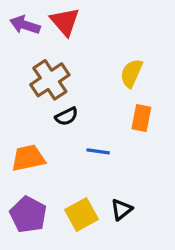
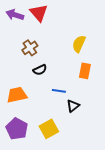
brown cross: (50, 80) -> (30, 48), size x0.7
black triangle: (121, 210) -> (73, 106), moved

